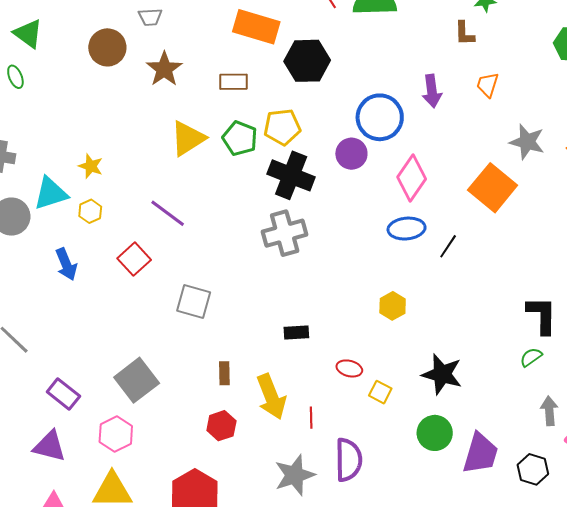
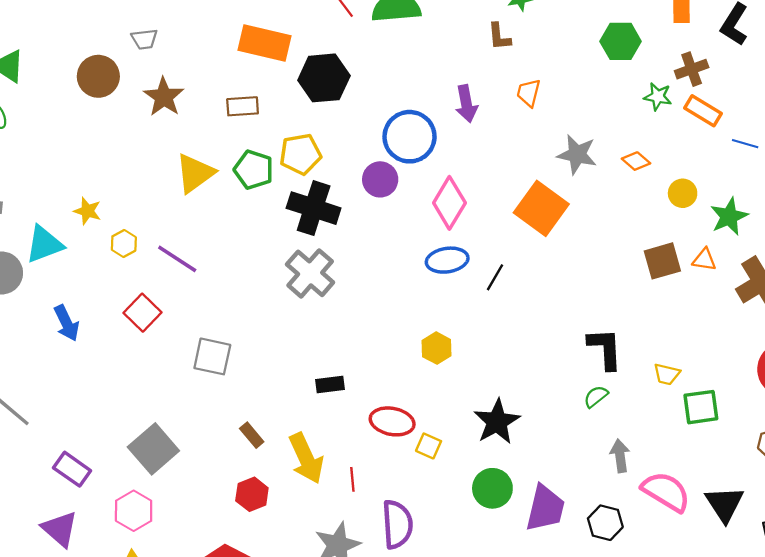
yellow hexagon: (90, 211) -> (124, 243), moved
gray cross: (285, 233) -> (310, 273), turned -30
red ellipse: (349, 368) -> (392, 421), size x1.5
brown rectangle: (224, 373) -> (252, 435), turned -35
black star: (442, 374) -> (497, 422), turned 30
purple triangle: (50, 446) -> (60, 529), turned 30

